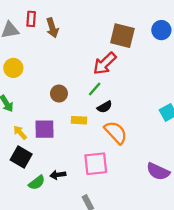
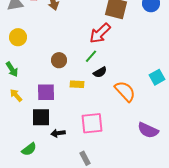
yellow arrow: (20, 132) -> (16, 95), moved
orange semicircle: (116, 132) -> (125, 91), moved
black square: (21, 157) -> (41, 117), moved, turned -30
green semicircle: (37, 183) -> (29, 149), moved

